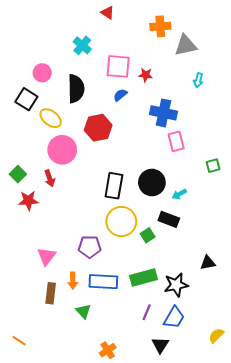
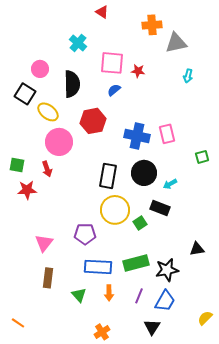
blue cross: (163, 113) -> (137, 136), moved
green square: (18, 174) -> (17, 165), turned -35
orange arrow: (73, 281) -> (109, 293), moved

